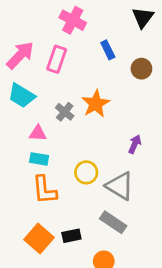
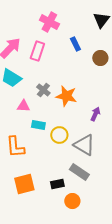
orange star: (96, 104) -> (66, 96), moved, turned -30
cyan rectangle: (39, 159) -> (38, 125), moved
orange L-shape: (44, 190) -> (15, 147), moved
black rectangle: (71, 236) -> (57, 184), moved
orange square: (39, 238) -> (24, 184), turned 35

